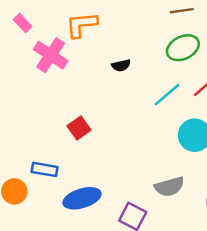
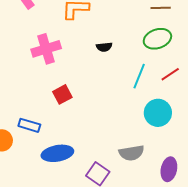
pink cross: (51, 55) -> (46, 49), moved, turned 32
cyan line: (167, 95) -> (139, 76), turned -35

